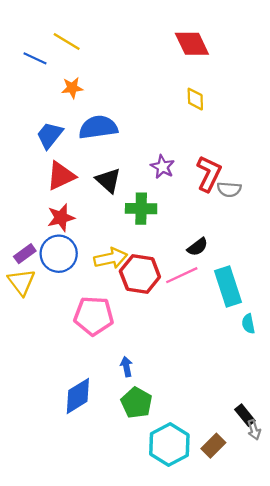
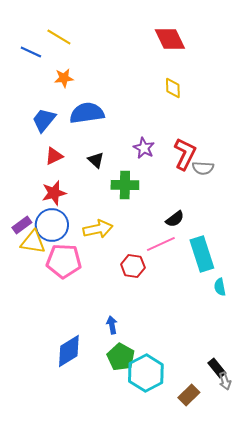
red triangle: (61, 176) -> (54, 156), size x0.7
black triangle: (108, 180) -> (96, 160), size x0.7
red hexagon: (140, 274) -> (133, 266), moved, size x0.7
yellow triangle: (21, 282) -> (33, 242), moved, turned -44
pink pentagon: (94, 316) -> (64, 261), moved
cyan hexagon: (169, 444) -> (146, 373), moved

